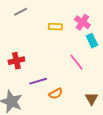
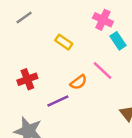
yellow rectangle: (55, 27) -> (64, 42), moved, turned 40
orange semicircle: (56, 94) -> (78, 82), moved

